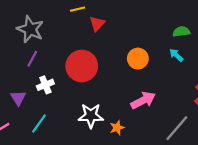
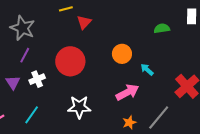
cyan arrow: (176, 55) -> (147, 70), moved
purple triangle: (18, 98) -> (13, 82), moved
orange star: (117, 128) -> (129, 122), moved

